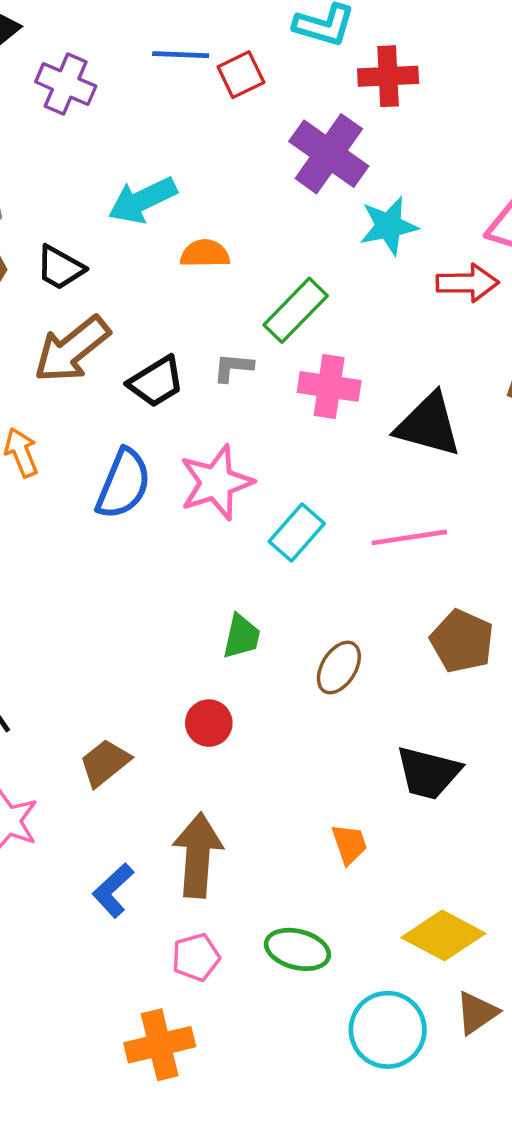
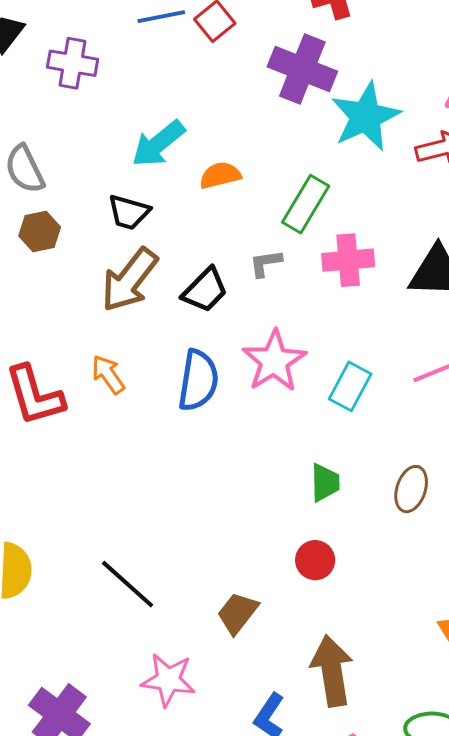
cyan star: (389, 226) -> (366, 117), size x1.4
black trapezoid: (60, 268) -> (129, 212), moved

